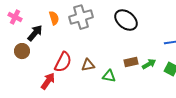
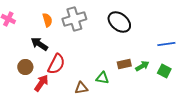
black arrow: (35, 33) -> (39, 44), moved, turned -96
brown circle: (22, 51) -> (25, 67), moved
brown triangle: (88, 65) -> (81, 88), moved

